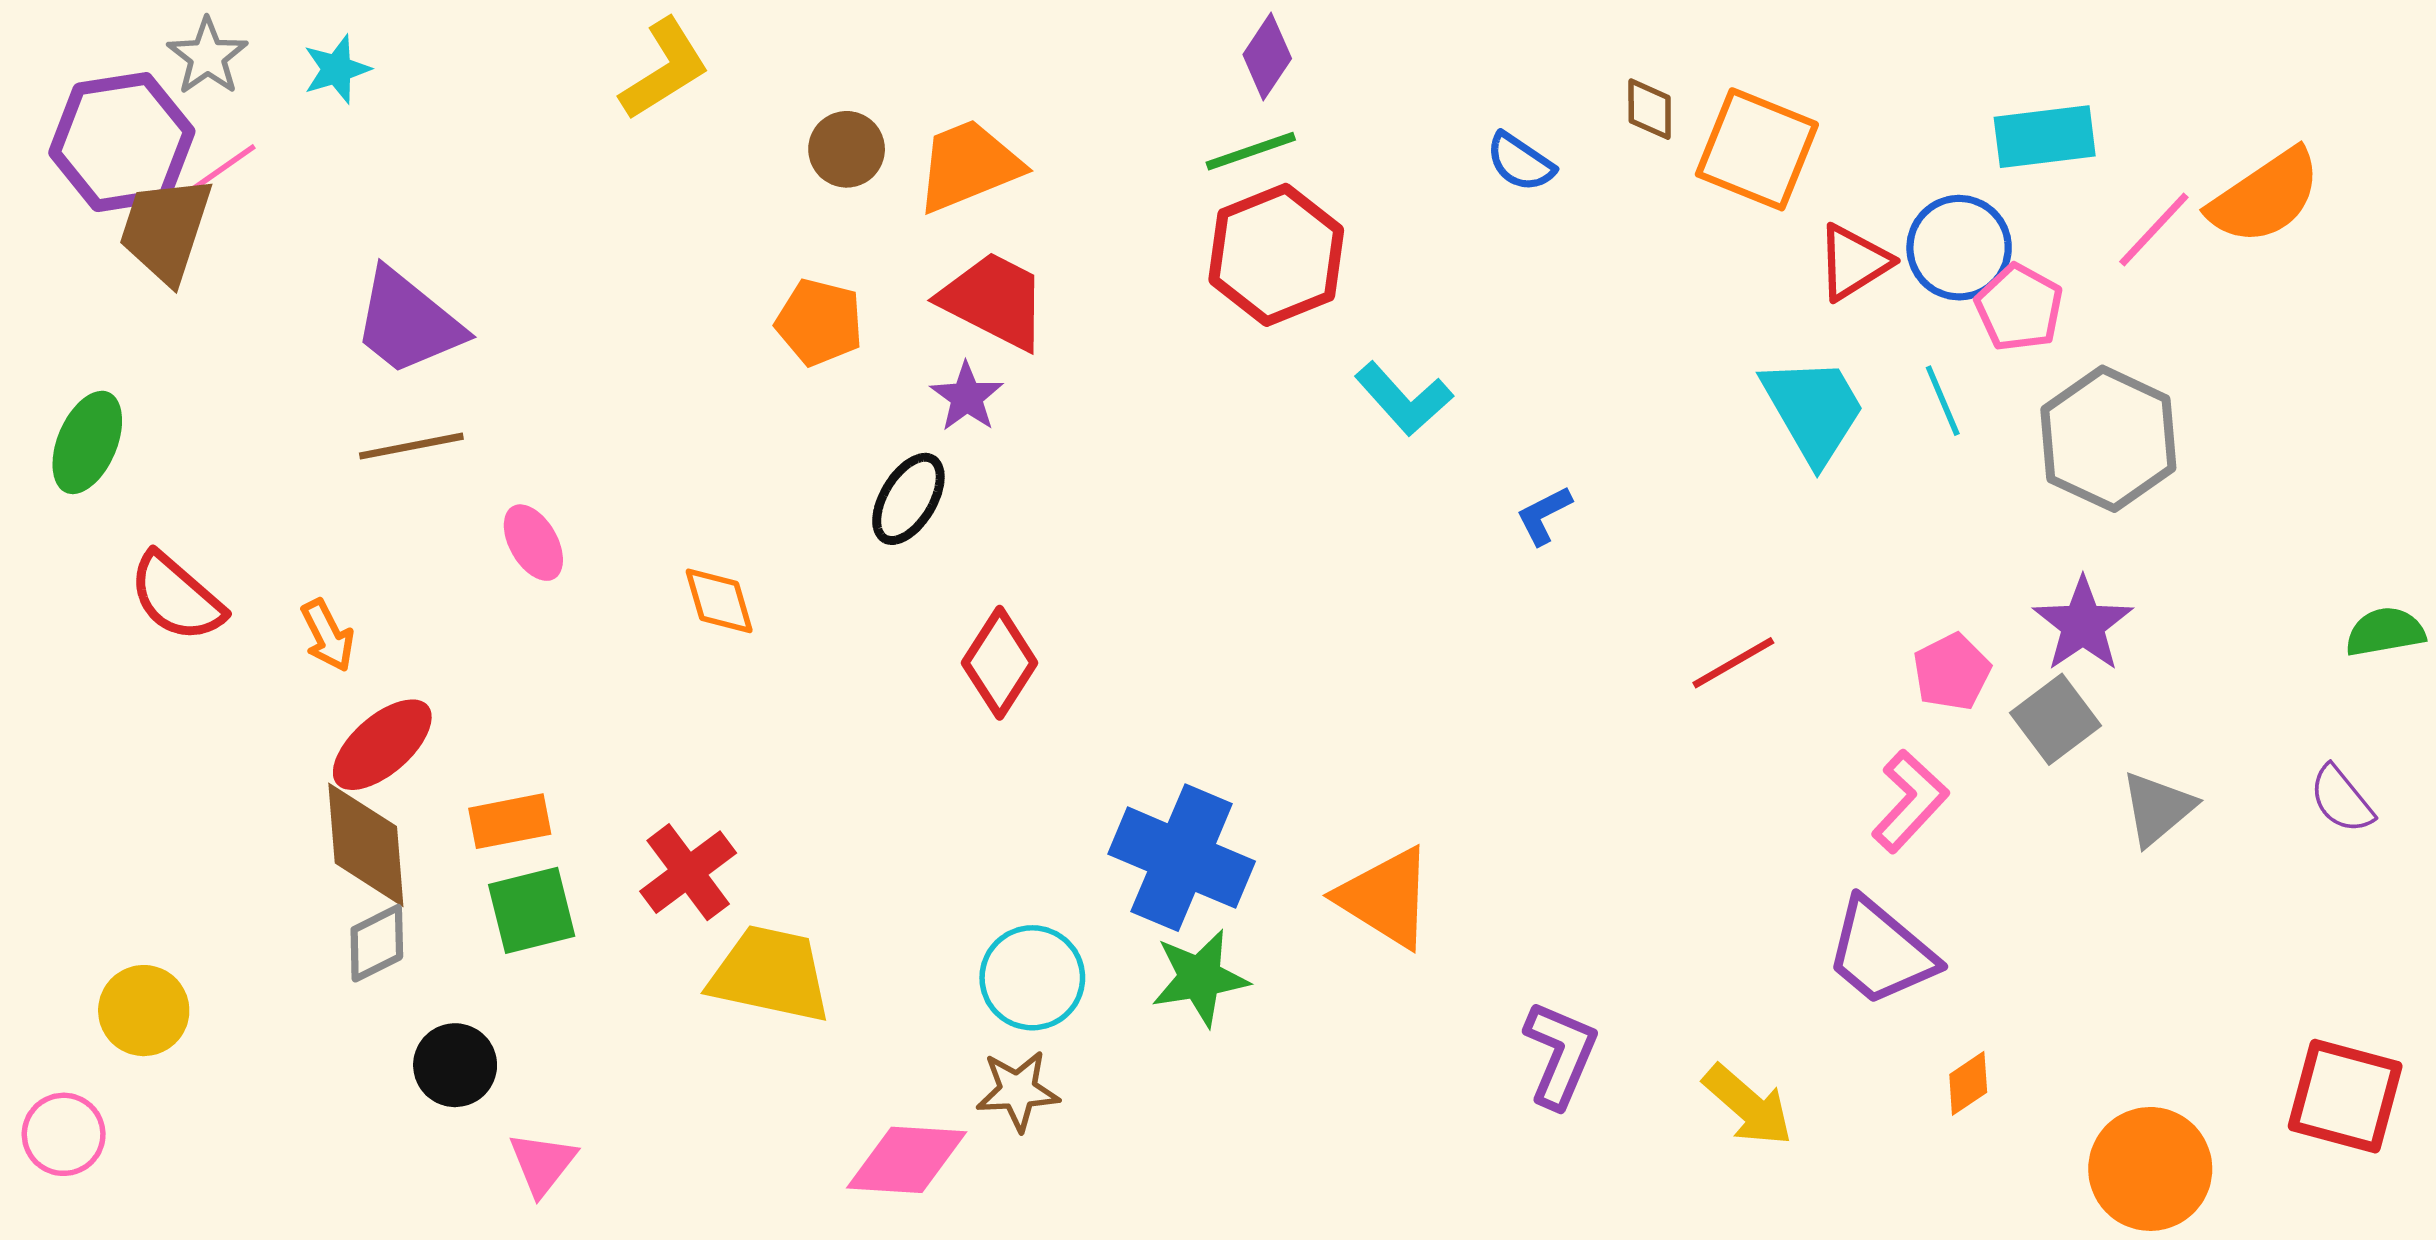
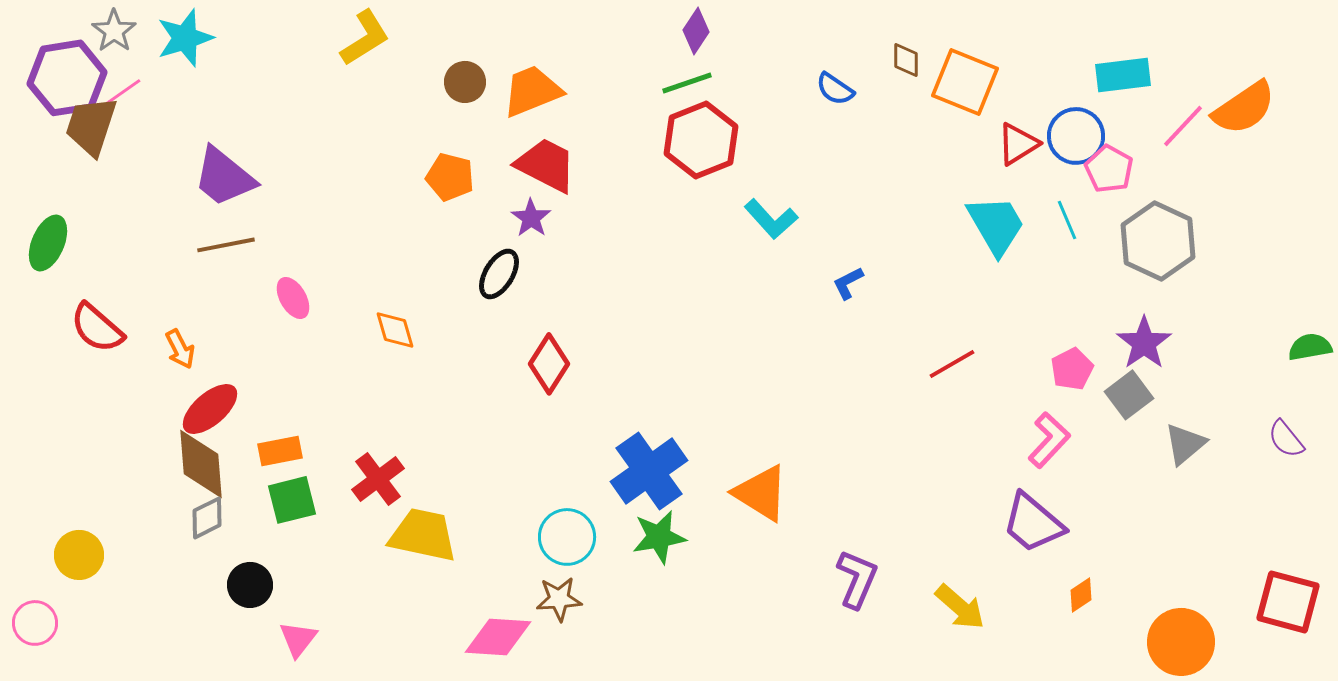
cyan star: (337, 69) -> (185, 38), size x1.5
blue cross: (1182, 858) -> (649, 471), turned 32

